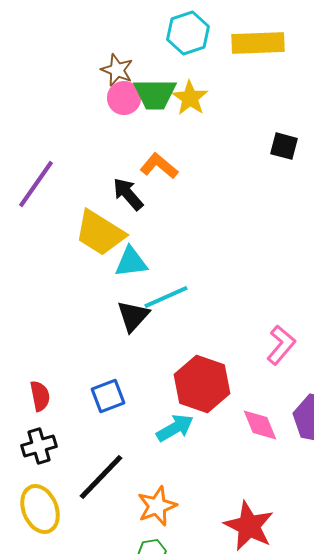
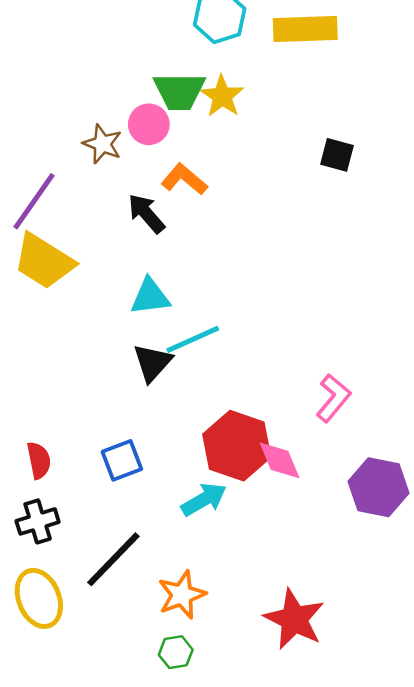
brown star: (117, 70) -> (102, 144), moved
pink circle: (124, 98) -> (149, 124), moved
yellow trapezoid: (100, 233) -> (44, 261), moved
pink diamond: (260, 425) -> (280, 460), moved

